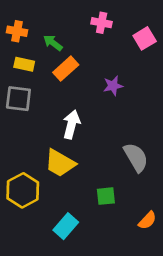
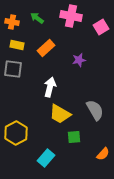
pink cross: (102, 23) -> (71, 16), size x1.5
green arrow: (53, 43) -> (37, 18), moved
yellow trapezoid: (60, 163) -> (60, 114), moved

